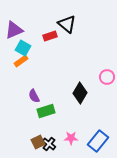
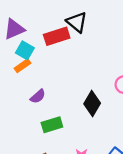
red rectangle: (50, 36) -> (57, 36), size x1.5
purple semicircle: (34, 96) -> (38, 96), moved, turned -104

